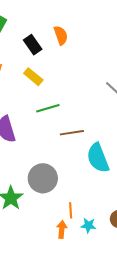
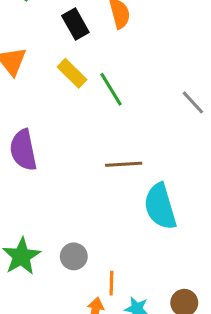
green line: (48, 108) -> (111, 89), moved, turned 70
gray circle: (43, 178) -> (74, 256), moved, size x0.6

